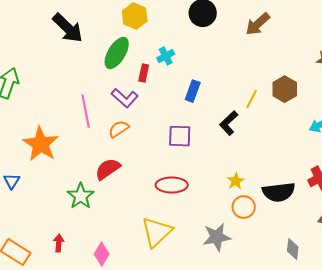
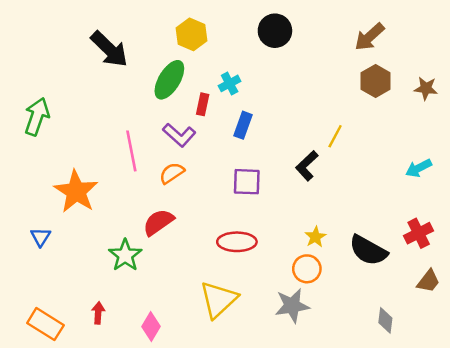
brown arrow: (258, 24) -> (369, 37), moved
brown hexagon: (285, 89) -> (376, 81), moved
blue rectangle: (193, 91) -> (243, 125), moved
black semicircle: (279, 192) -> (368, 250), turned 36
orange circle: (244, 207) -> (307, 269), moved

